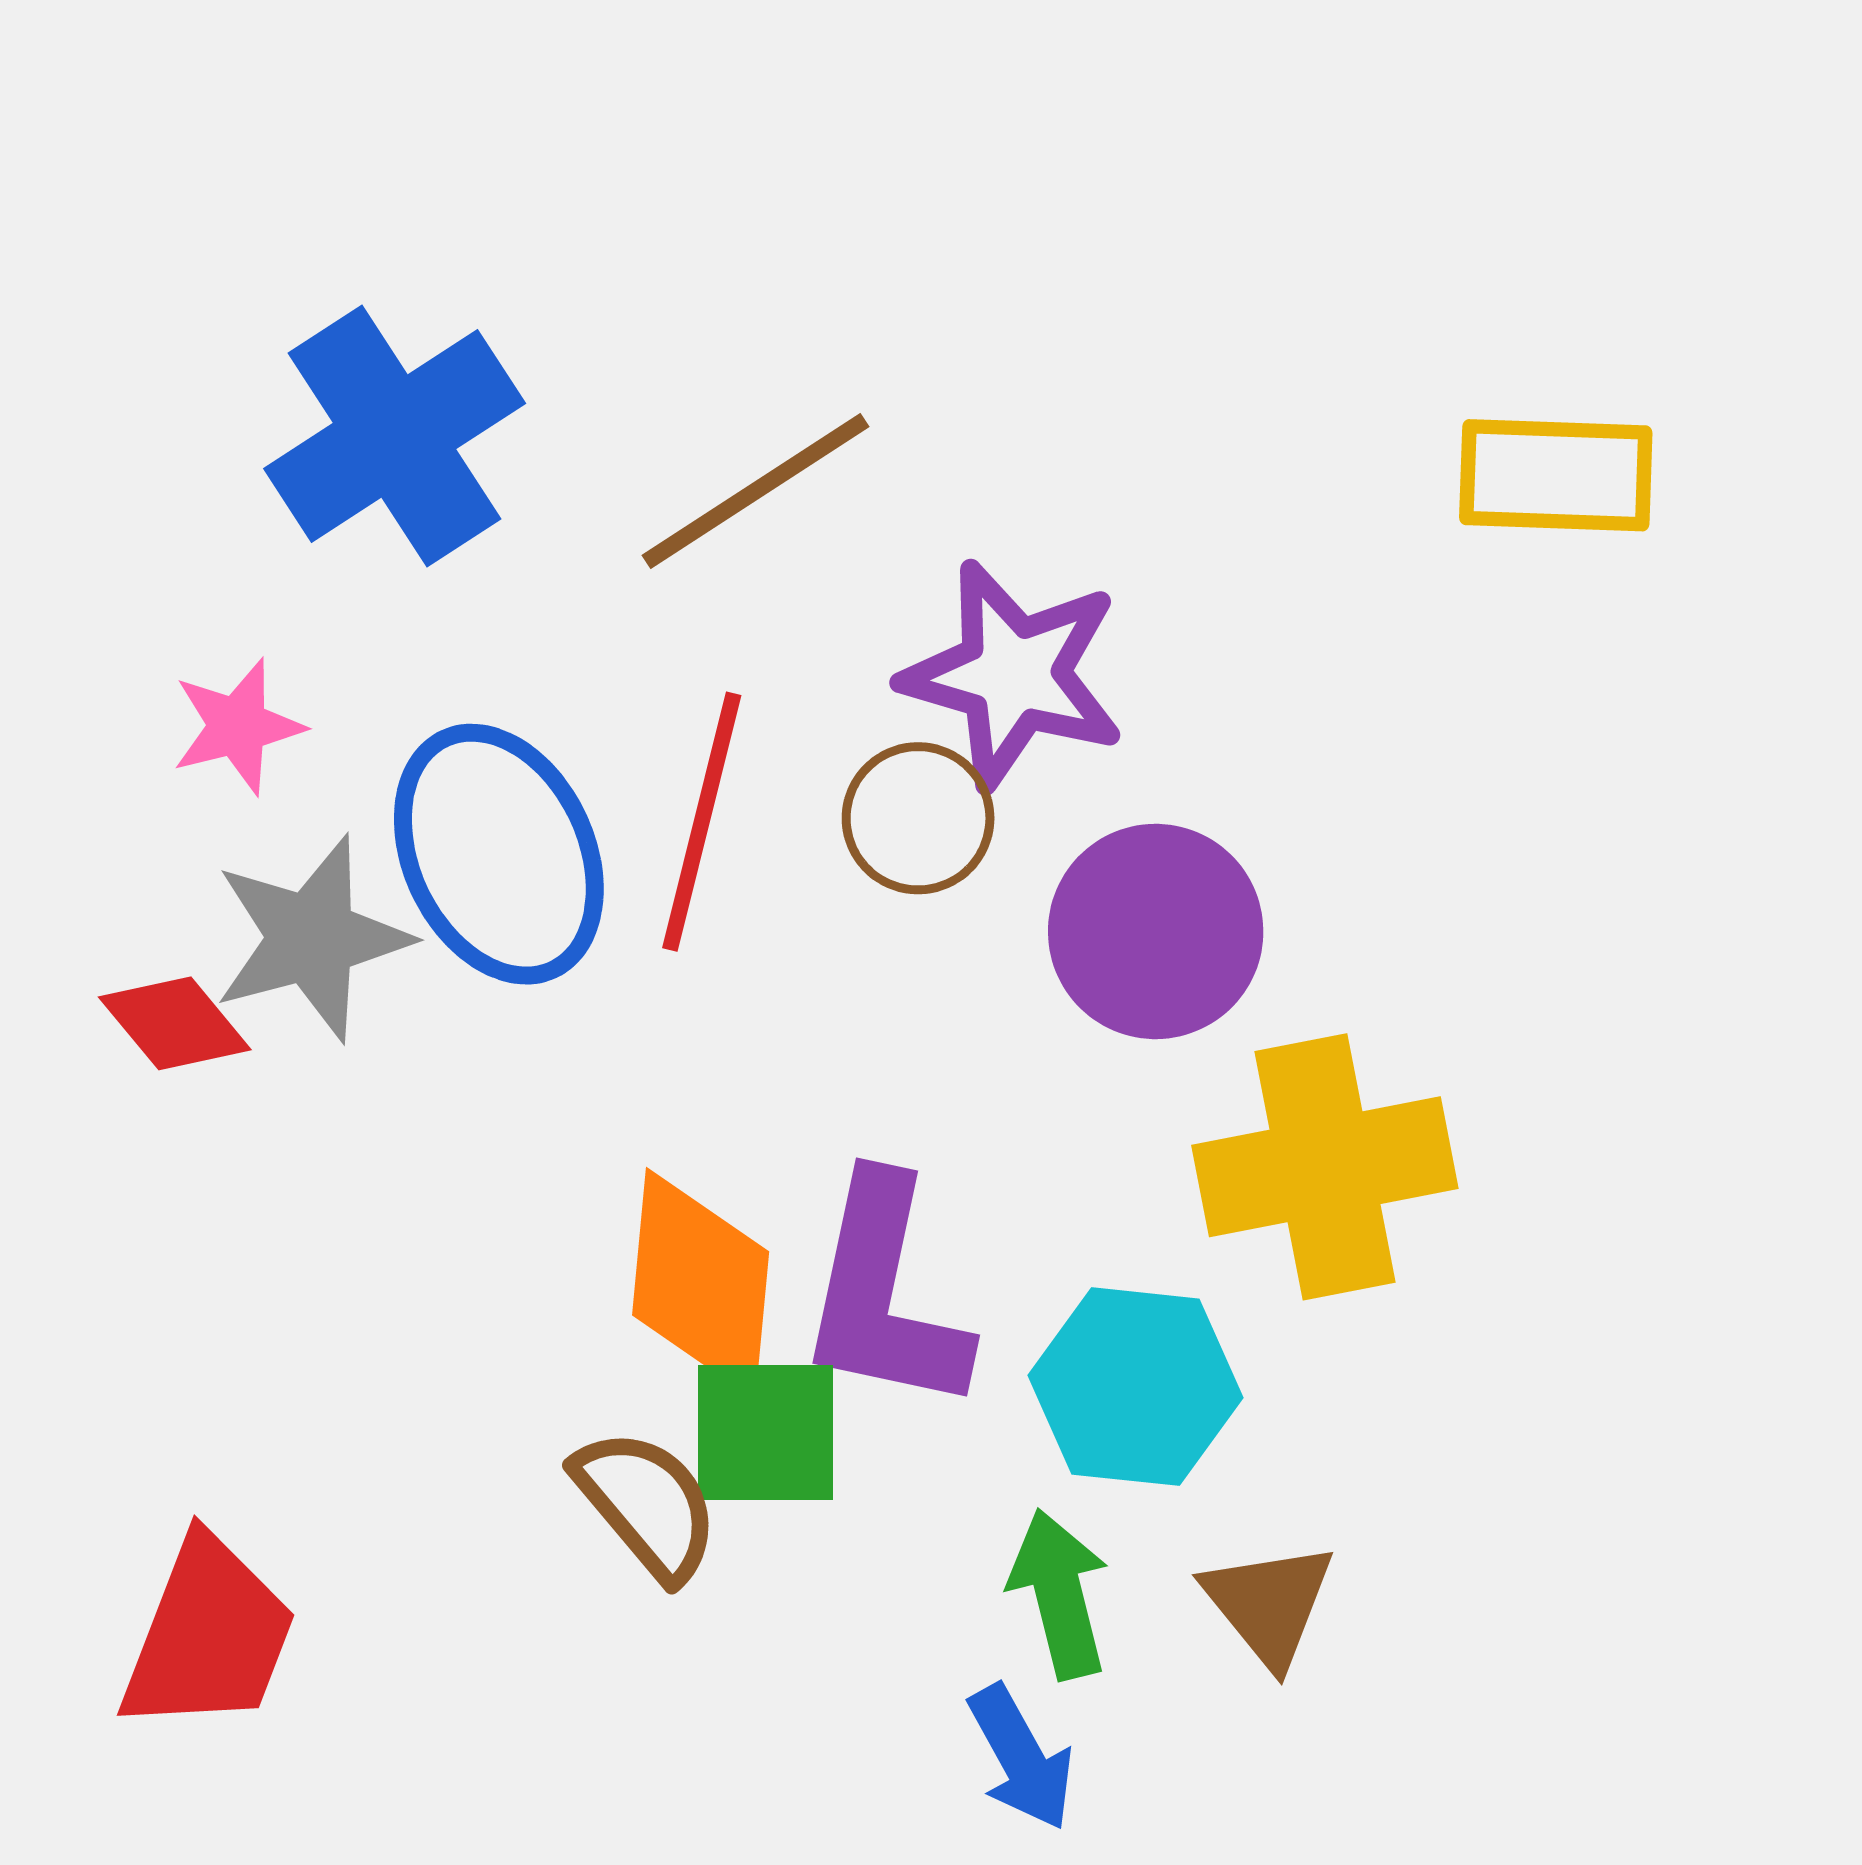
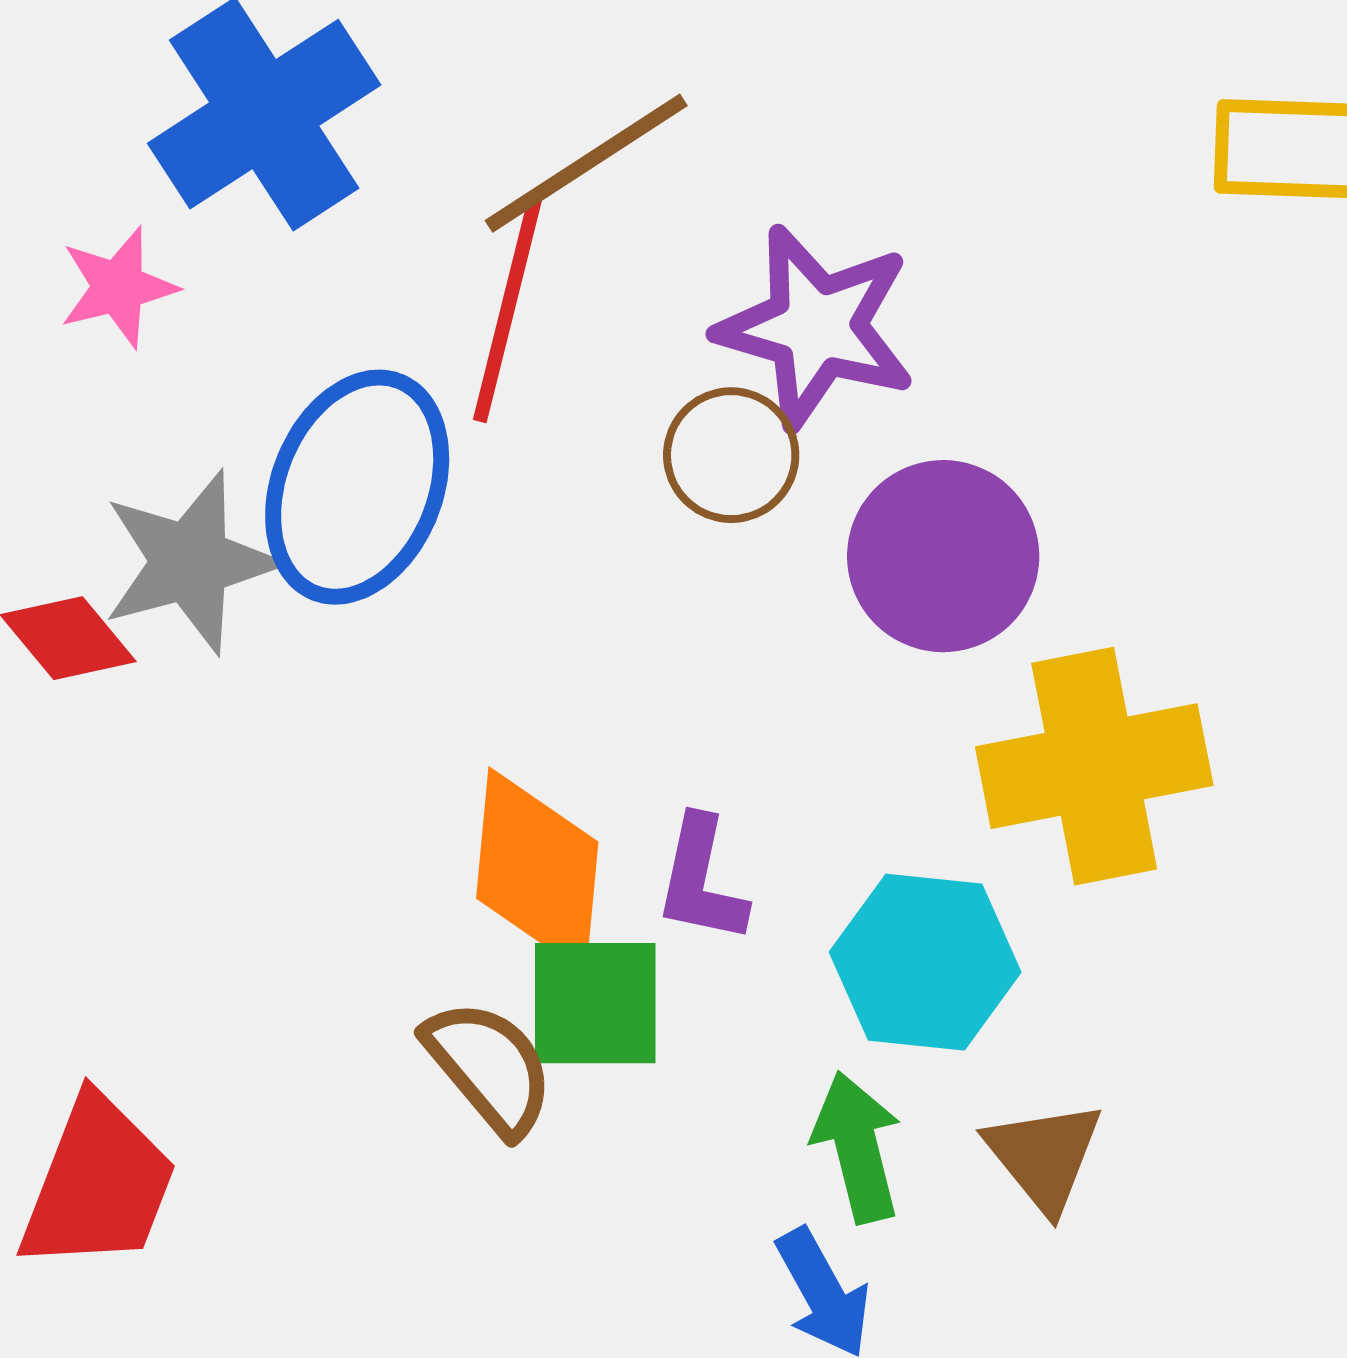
pink star: (238, 726) -> (118, 287), moved
red line: (702, 822) -> (508, 307), moved
blue ellipse: (499, 854) -> (357, 487), turned 47
purple L-shape: (884, 1295) -> (701, 880), size x0.6

